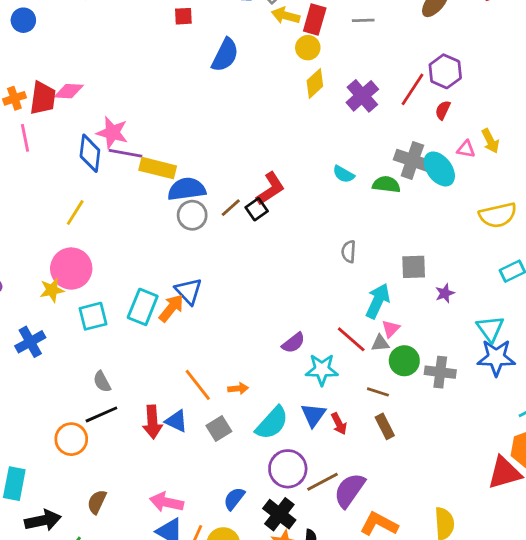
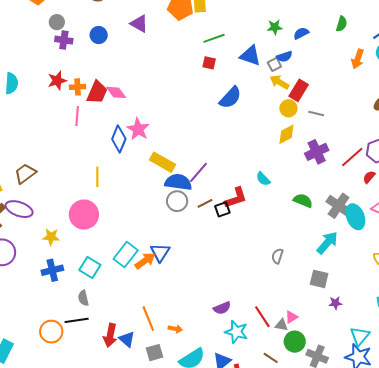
gray line: (363, 20) -> (316, 114), moved
pink diamond: (69, 91) -> (116, 92), turned 35
purple line: (125, 153) -> (199, 172), moved, turned -75
cyan semicircle: (343, 174) -> (263, 179), moved
green semicircle: (386, 184) -> (303, 201), moved
yellow line: (75, 212) -> (97, 177), turned -48
yellow star: (52, 290) -> (51, 237), moved
cyan arrow: (378, 301) -> (327, 243), moved
cyan square: (93, 316) -> (90, 268), moved, turned 30
blue cross: (30, 342) -> (52, 270), moved

